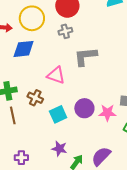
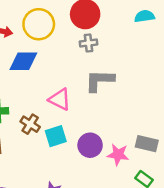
gray cross: (65, 31) -> (88, 43), moved
cyan square: (58, 114) -> (56, 136), moved

